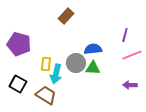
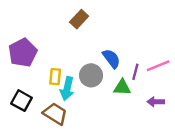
purple line: (125, 35) -> (135, 72), moved
purple pentagon: (19, 44) -> (23, 53), turned 30
blue semicircle: (93, 49) -> (111, 59), turned 60
green triangle: (93, 68) -> (122, 87), moved

